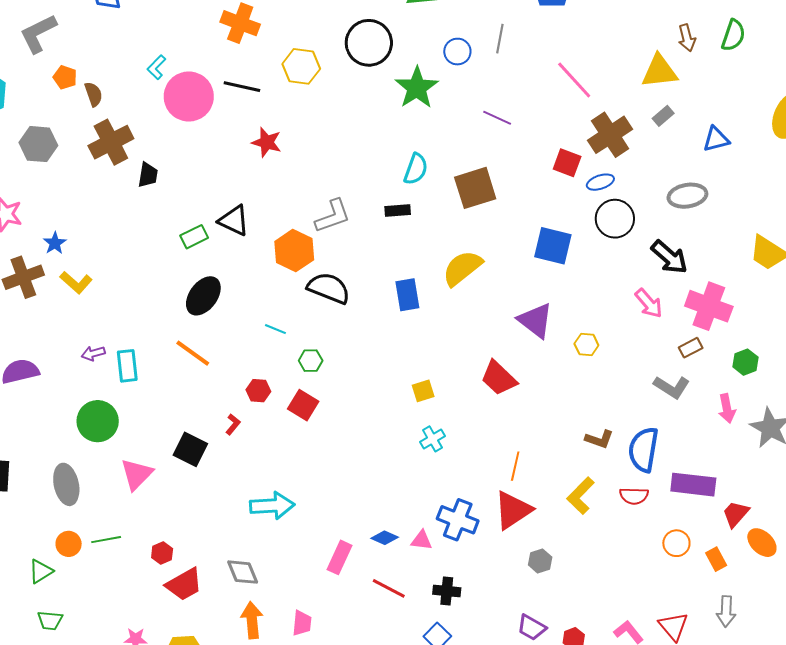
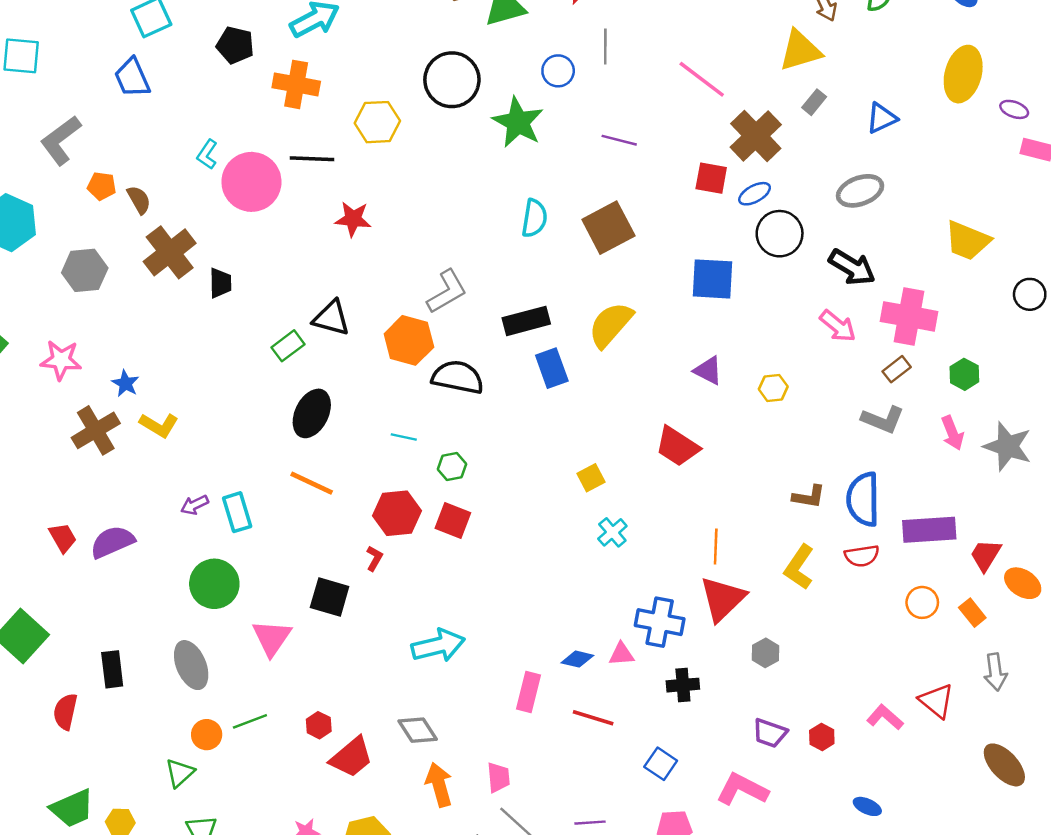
black rectangle: (398, 210) -> (526, 321), moved, size x1.5
purple triangle: (536, 320) -> (708, 371), size x0.7
red hexagon: (258, 391) -> (397, 513), size x1.6
black cross: (447, 591) -> (683, 685), moved

